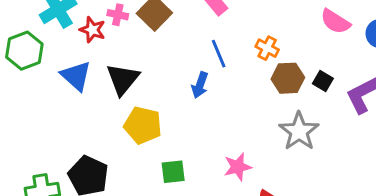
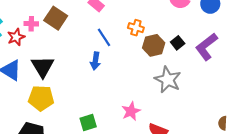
red star: (92, 30) -> (16, 37), turned -30
black square: (323, 81) -> (178, 43), turned 32
yellow pentagon: (143, 125) -> (41, 98), moved

